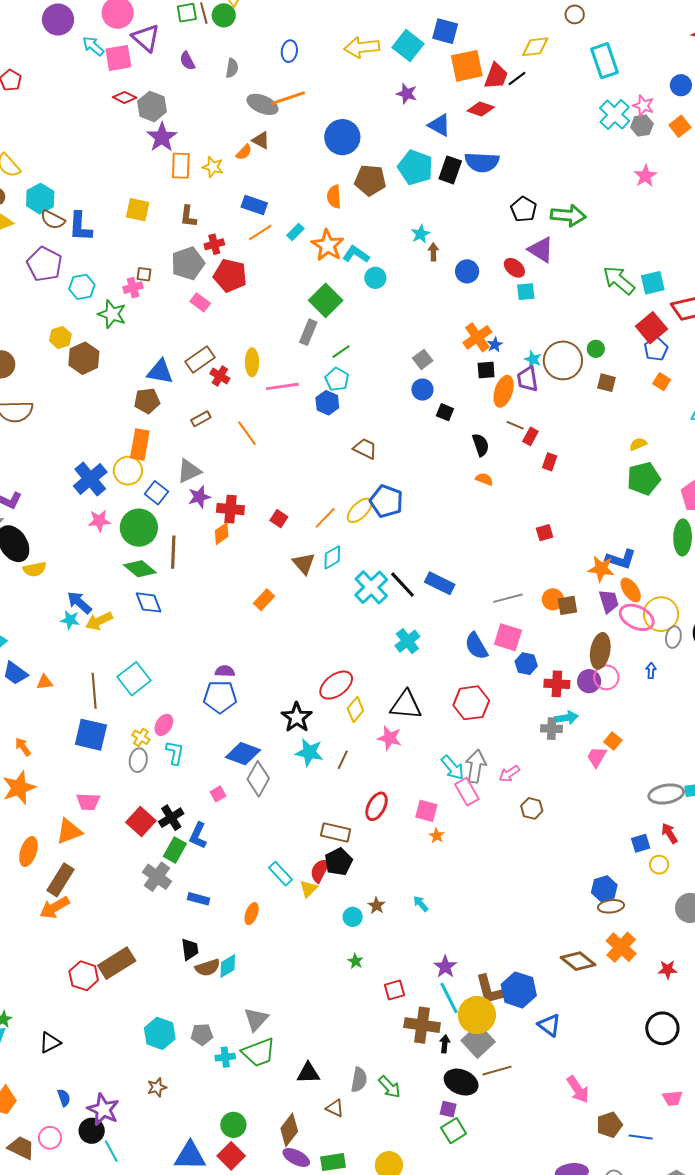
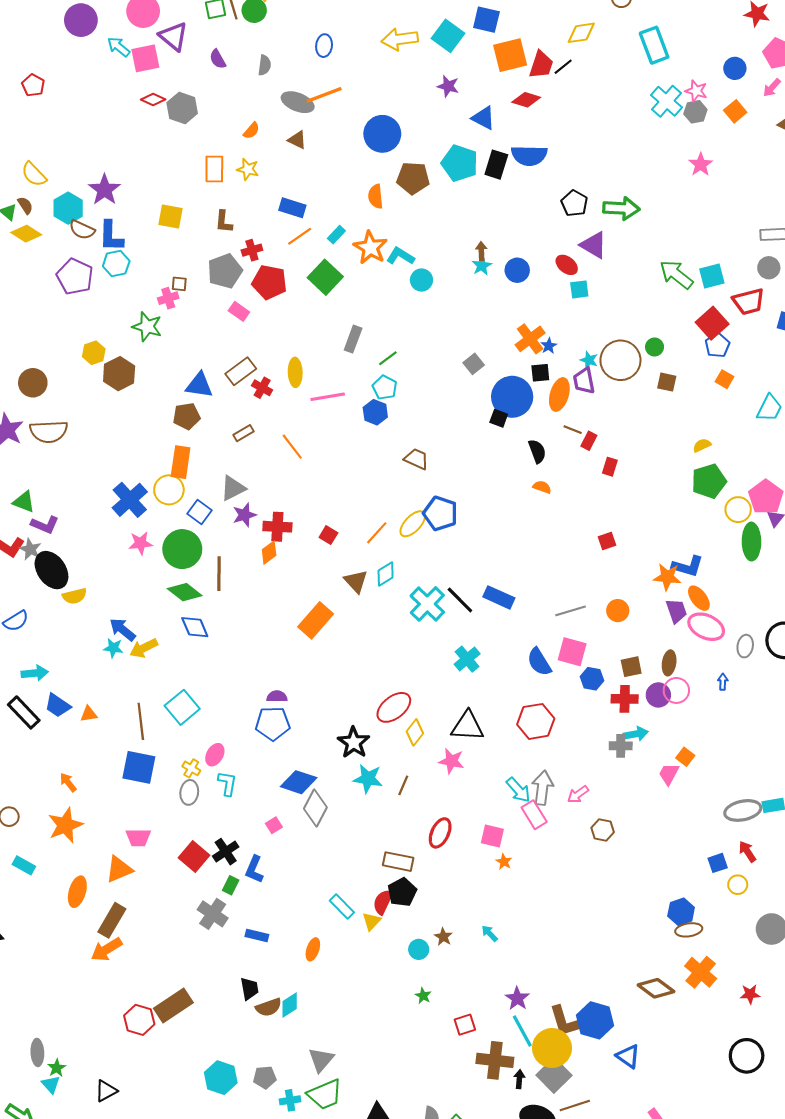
purple star: (162, 137) -> (104, 190), moved
orange semicircle: (244, 152) -> (251, 131), moved
cyan star: (421, 234) -> (482, 266), moved
cyan hexagon: (82, 287) -> (116, 264), moved
green square: (326, 300) -> (325, 277), moved
blue circle: (422, 390) -> (512, 397), moved, size x1.8
orange rectangle: (264, 600) -> (316, 620), size x1.6
brown square: (567, 605) -> (631, 667), moved
yellow circle: (661, 614) -> (738, 510), moved, size x0.7
brown ellipse: (600, 651) -> (669, 663), size x0.7
green rectangle: (175, 850) -> (231, 885), size x0.7

